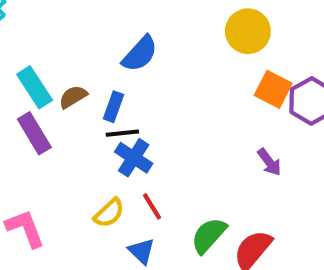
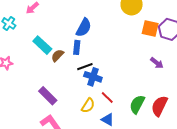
cyan rectangle: (35, 87) -> (42, 45), moved
blue rectangle: (114, 107) -> (77, 47), moved
purple rectangle: (34, 133) -> (48, 96), moved

